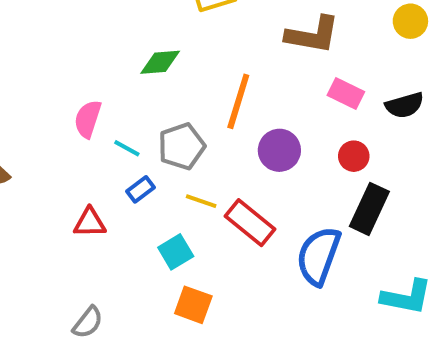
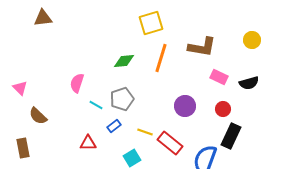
orange line: (238, 101) -> (161, 58), moved
pink semicircle: (88, 119) -> (77, 83), moved
gray pentagon: (182, 146) -> (122, 99), moved
cyan line: (127, 148) -> (96, 105), moved

